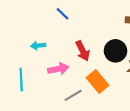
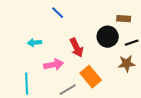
black circle: (115, 51) -> (108, 37), moved
cyan line: (21, 79) -> (27, 84), moved

